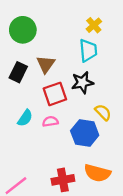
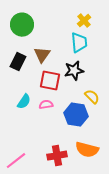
red square: (55, 94) -> (50, 81), turned 30

